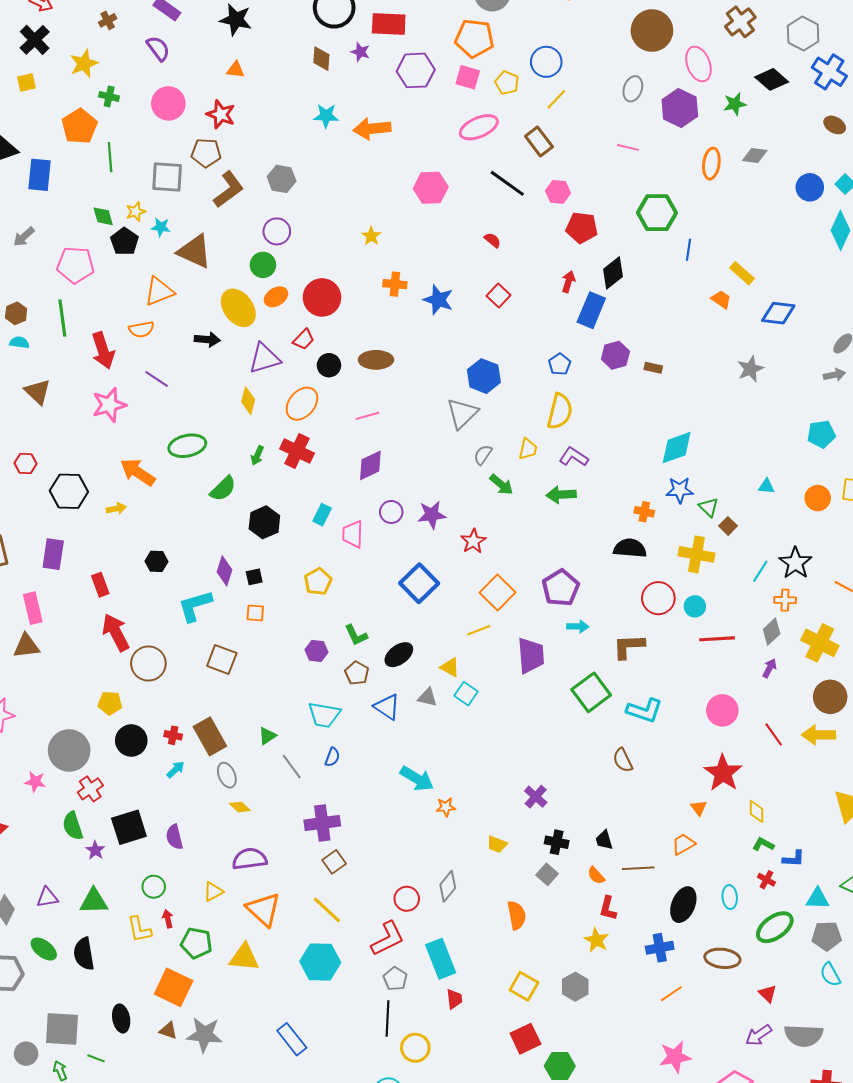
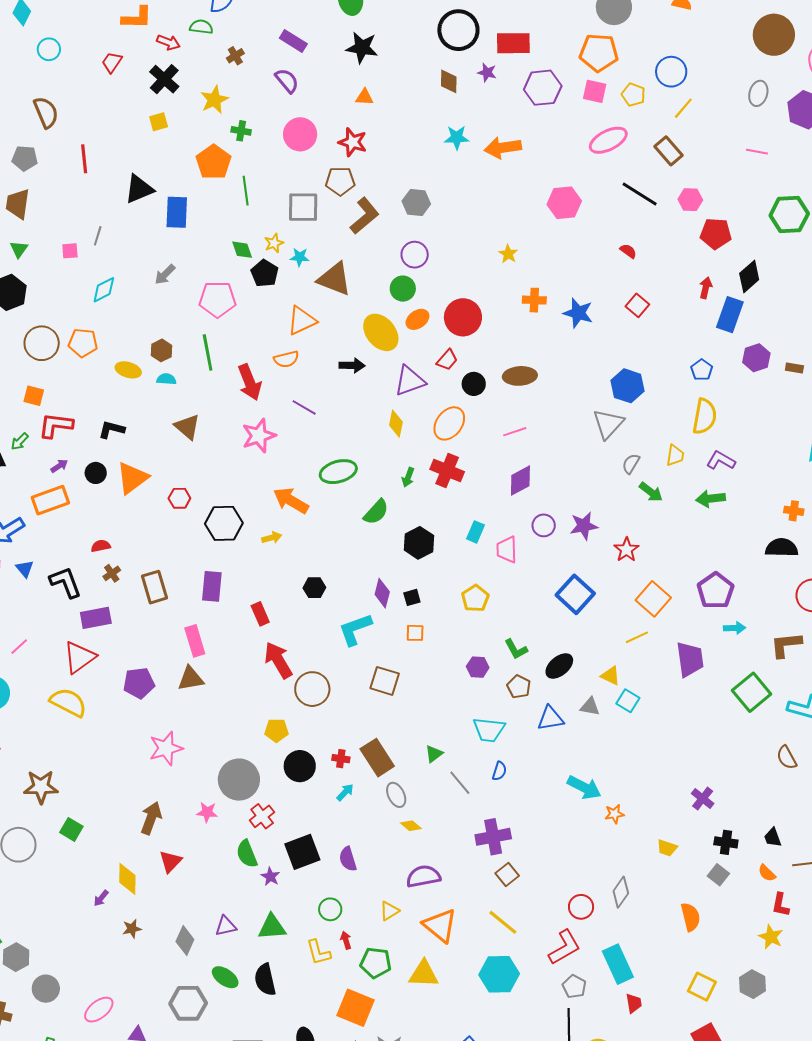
blue triangle: (387, 707) -> (551, 718), turned -40

